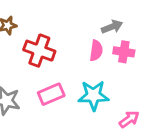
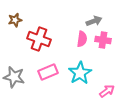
cyan star: (93, 95) -> (80, 73), turned -30

